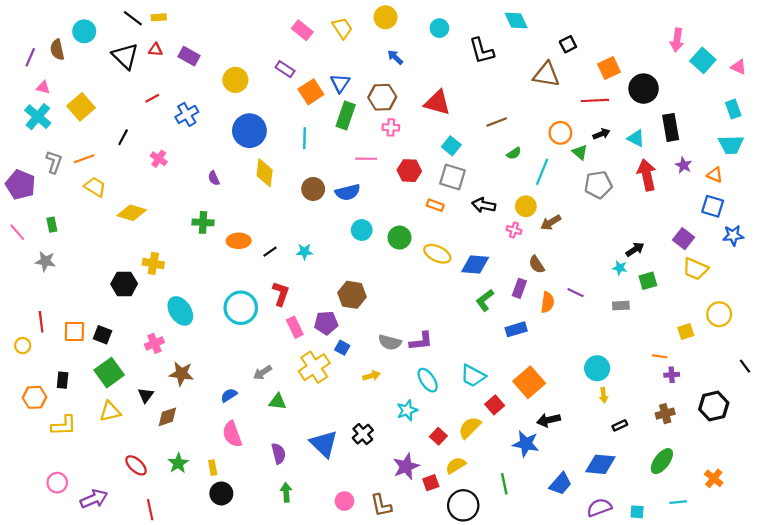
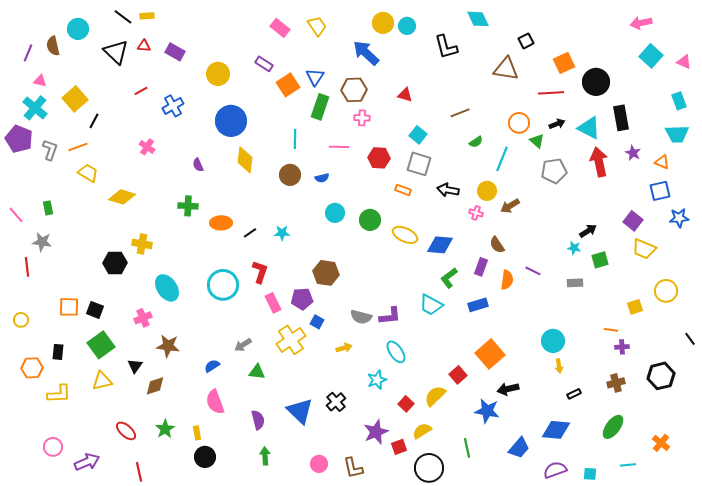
yellow circle: (385, 17) -> (383, 23), moved
pink arrow: (677, 40) -> (641, 23), moved, turned 70
blue arrow: (395, 57) -> (366, 53), size x1.8
red triangle: (437, 103) -> (405, 95), size x0.6
black line: (123, 137) -> (94, 121), moved
cyan line: (304, 138) -> (295, 139), moved
cyan triangle: (636, 138) -> (589, 128), size x1.4
purple pentagon: (21, 185) -> (19, 139), moved
blue semicircle: (348, 192) -> (322, 178), size x0.6
blue square: (713, 206) -> (660, 191), turned -30
red line: (41, 322) -> (27, 267), moved
cyan trapezoid: (473, 376) -> (431, 305), moved

